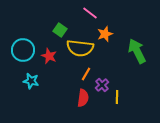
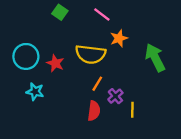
green square: (60, 30) -> (60, 12), moved

